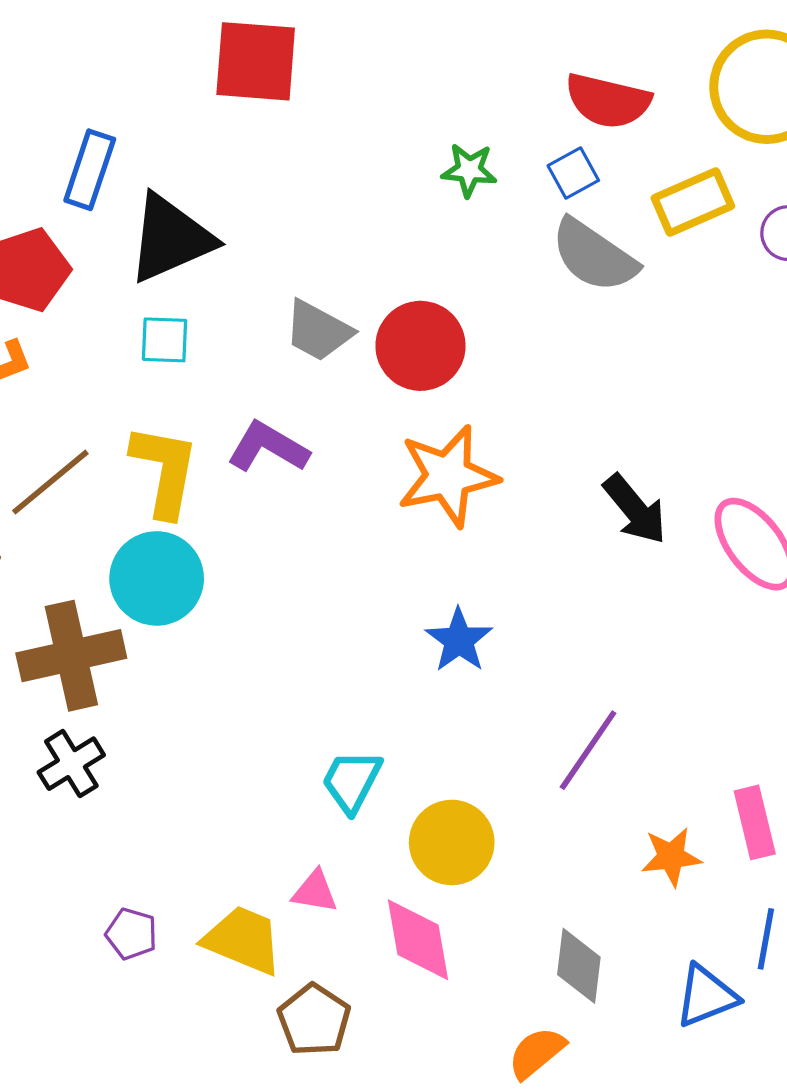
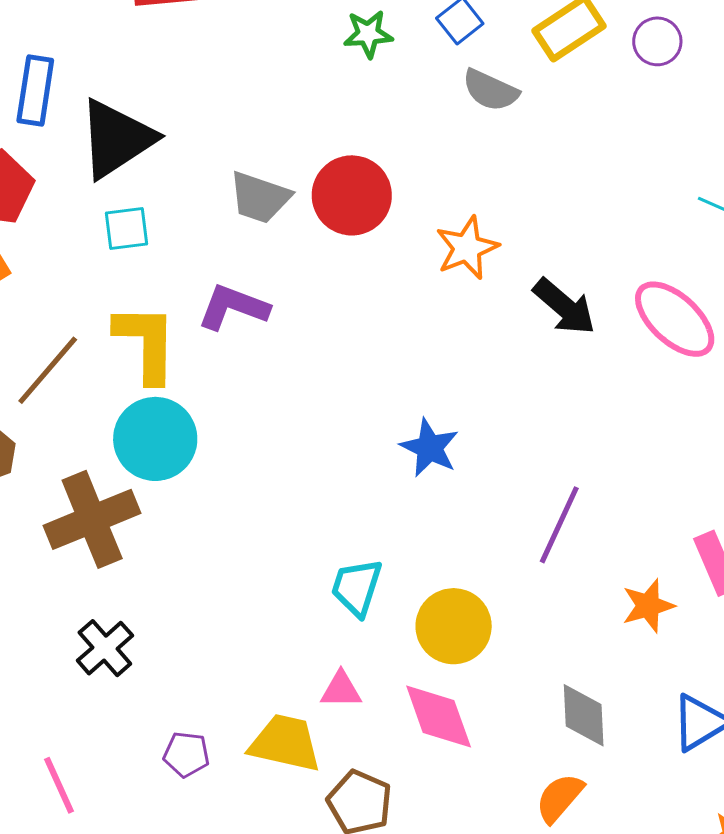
gray semicircle: (594, 256) -> (490, 90), size x0.7
orange star: (448, 476) -> (467, 248), moved, size x0.7
black cross: (71, 764) -> (105, 648), moved

